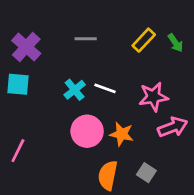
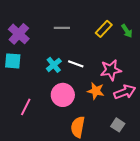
orange star: (122, 134) -> (96, 91), moved
pink line: (18, 151) -> (26, 107), moved
gray square: (146, 173) -> (118, 125), moved

